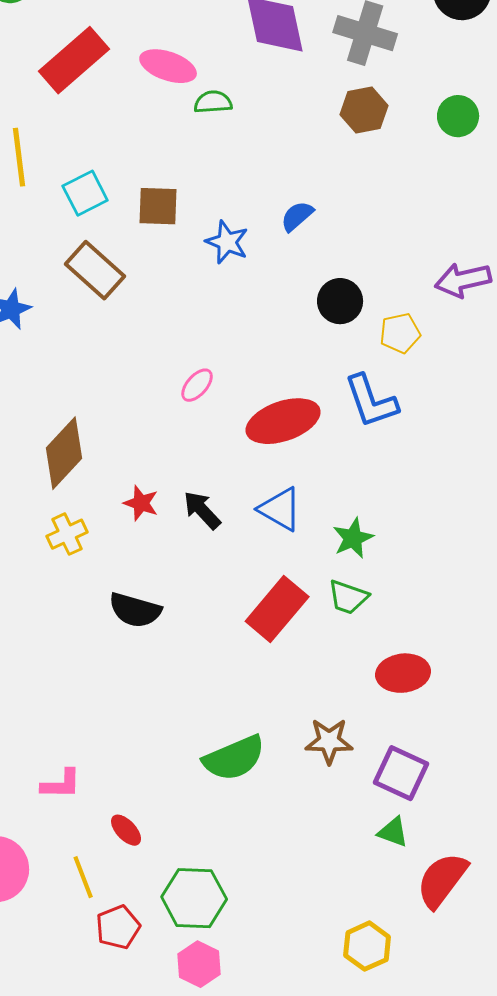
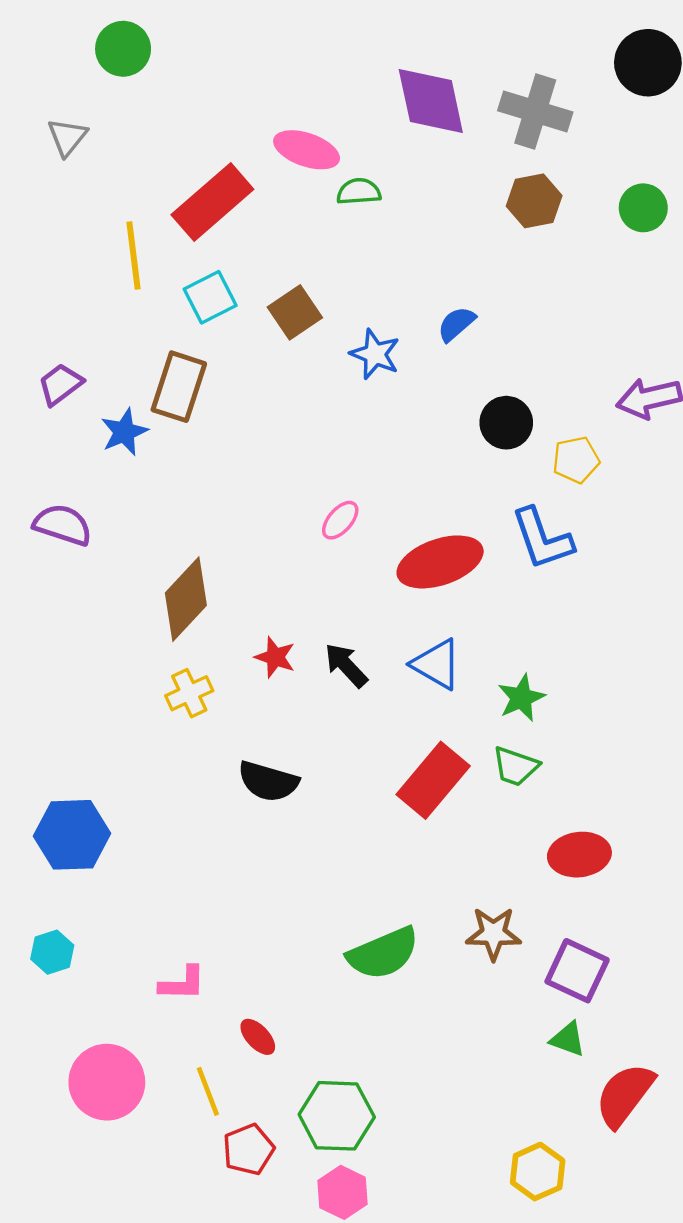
red rectangle: (74, 60) -> (212, 202), moved
brown square: (158, 206) -> (295, 312), turned -36
brown rectangle: (95, 270) -> (179, 387), moved, turned 66

